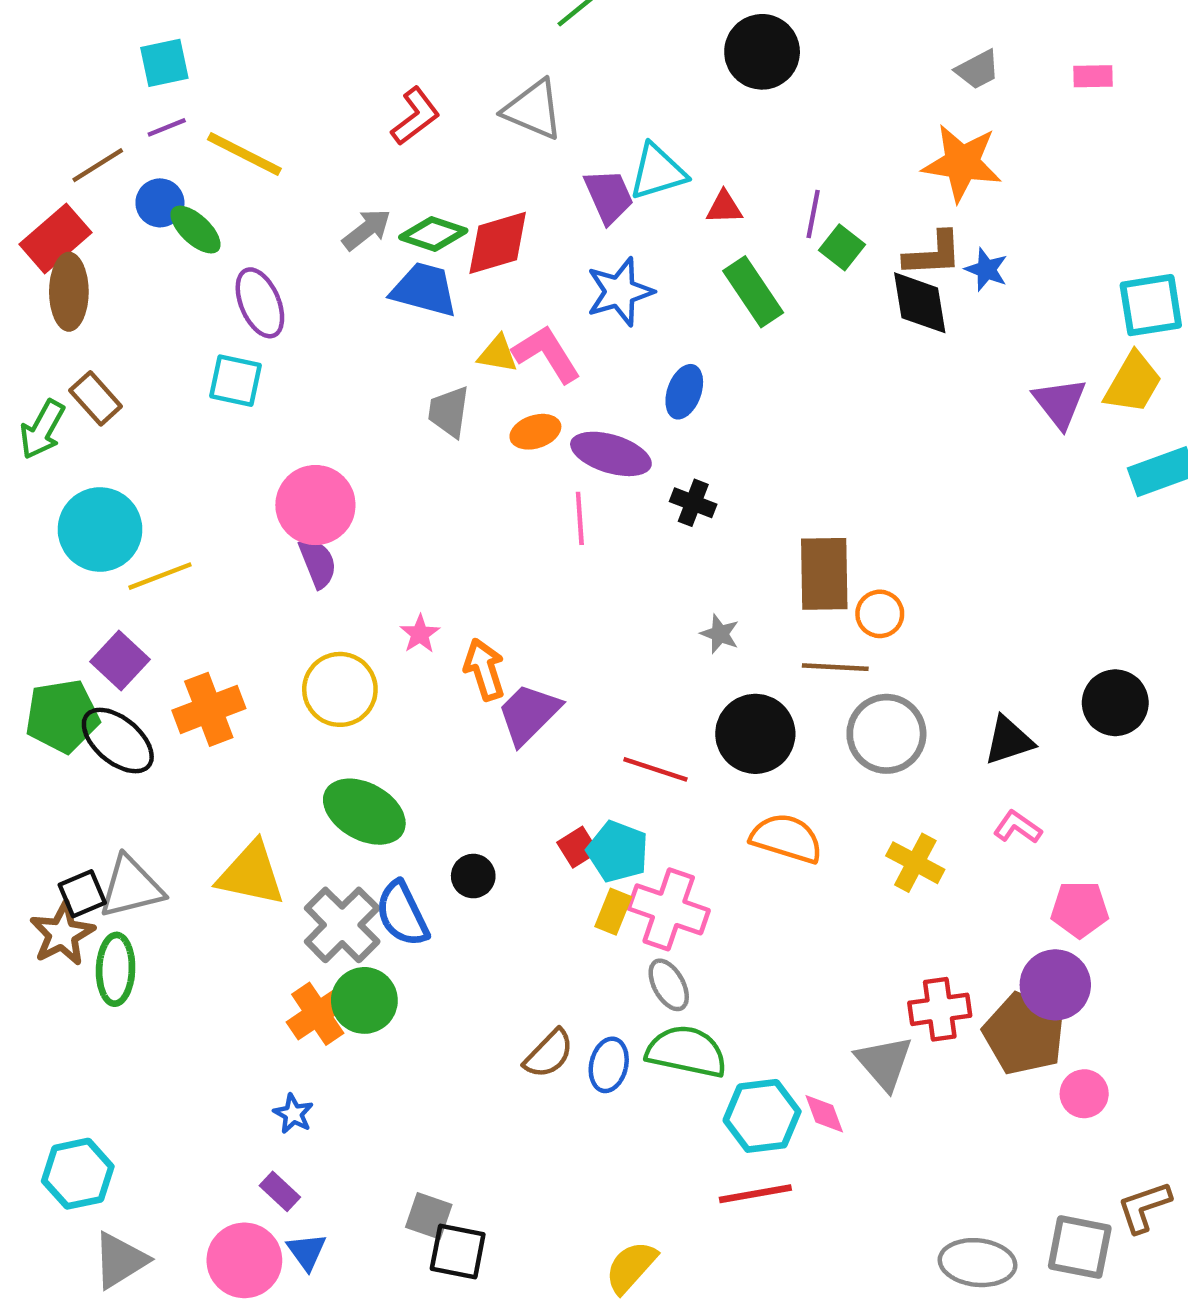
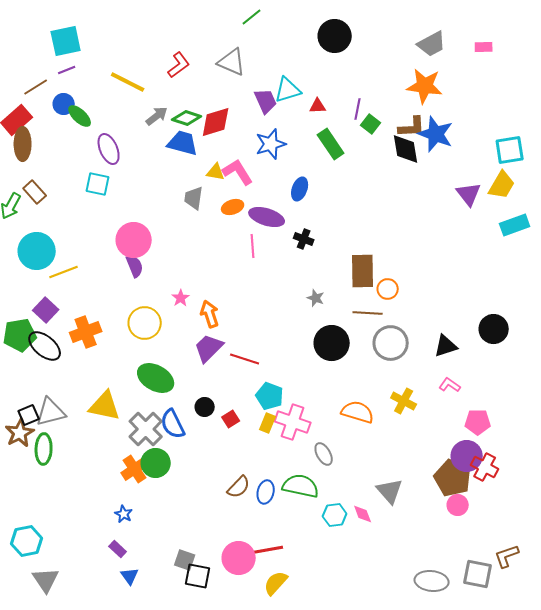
cyan square: (164, 63) -> (66, 41), size x1.4
gray trapezoid: (978, 70) -> (432, 44), size x1.4
yellow line: (244, 154) -> (128, 82), moved
blue star: (986, 270) -> (436, 134), size x1.8
purple trapezoid: (529, 714) -> (209, 348), moved
red line: (655, 769) -> (245, 359), moved
orange semicircle: (786, 838) -> (358, 412), moved
red square: (578, 847) -> (231, 419), moved
gray ellipse: (669, 985) -> (324, 454), moved
red cross: (940, 1009) -> (485, 467), moved, turned 36
pink circle: (1084, 1094) -> (458, 505), moved
cyan hexagon: (762, 1116) -> (335, 515), size x0.7
red line: (755, 1194) -> (267, 550), moved
gray triangle: (120, 1260) -> (46, 580), turned -32
pink circle: (244, 1260) -> (239, 558), moved

